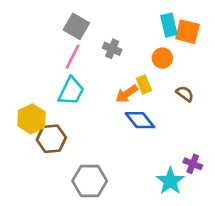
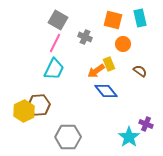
cyan rectangle: (169, 25) -> (140, 18), moved
orange square: (187, 32) -> (113, 20), moved
yellow hexagon: (31, 119) -> (24, 111), moved

